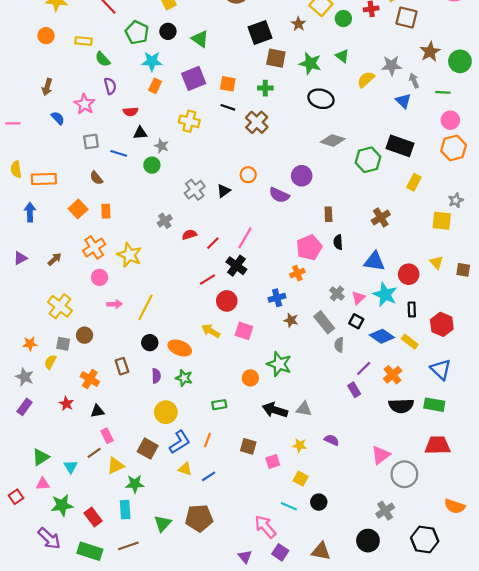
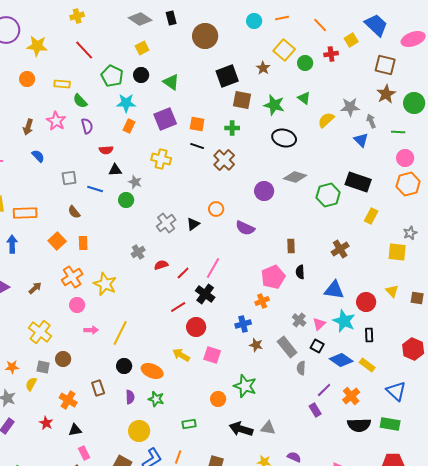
brown square: (406, 17) -> (385, 65), moved
pink star: (85, 104) -> (56, 121), moved
purple circle: (302, 176) -> (264, 191), moved
red hexagon: (442, 324) -> (413, 349), moved

